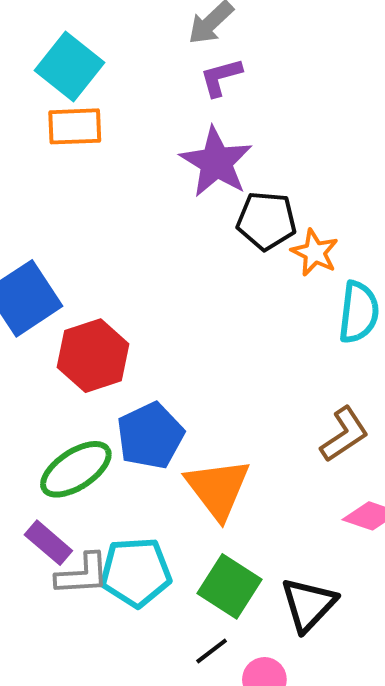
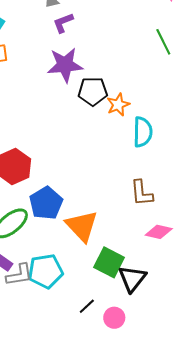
purple star: (216, 162) -> (65, 65), turned -30
orange star: (315, 252) -> (118, 105), turned 30
brown L-shape: (344, 434) -> (142, 193), turned 124
green square: (230, 586) -> (109, 262), moved

